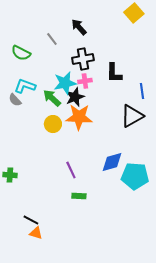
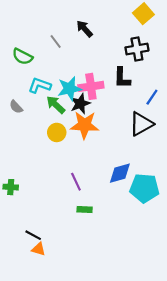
black cross: (83, 59) -> (137, 49), moved
pink cross: (85, 81) -> (91, 86), size x1.6
cyan L-shape: (25, 86) -> (40, 85), moved
blue line: (142, 91) -> (152, 97), turned 42

